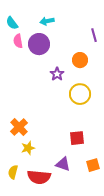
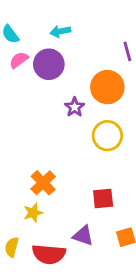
pink semicircle: (18, 41) -> (19, 60), turned 64
orange circle: (80, 60) -> (107, 87), size x1.5
orange cross: (19, 127) -> (43, 183), moved

